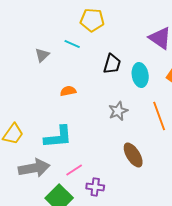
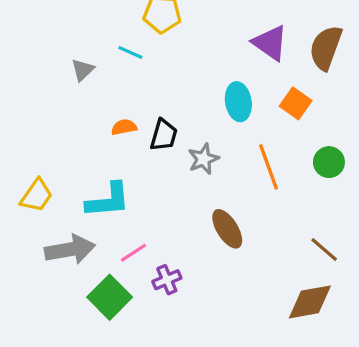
black trapezoid: (112, 64) -> (164, 135), moved
purple cross: (95, 187) -> (167, 280), turned -30

